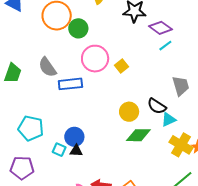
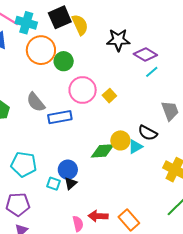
cyan triangle: (169, 120) -> (135, 147), moved
green diamond: (138, 135) -> (103, 151), moved
black triangle: (76, 151) -> (71, 183), turned -40

